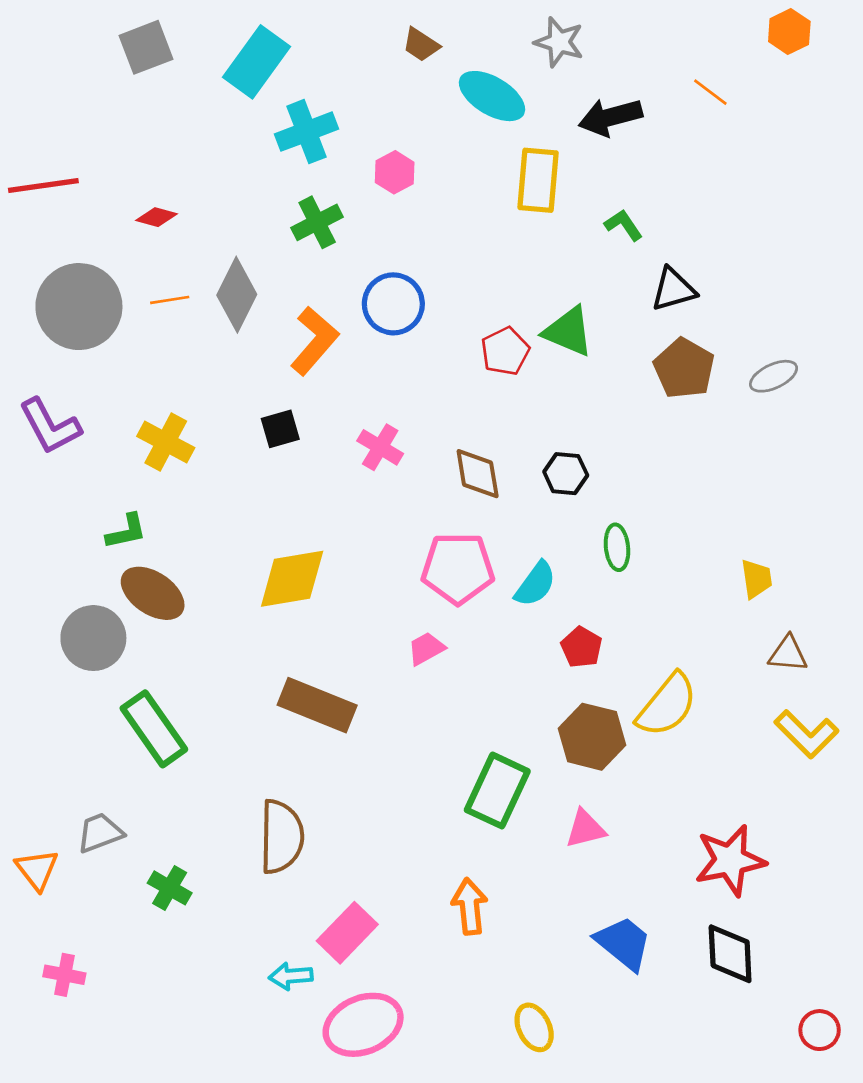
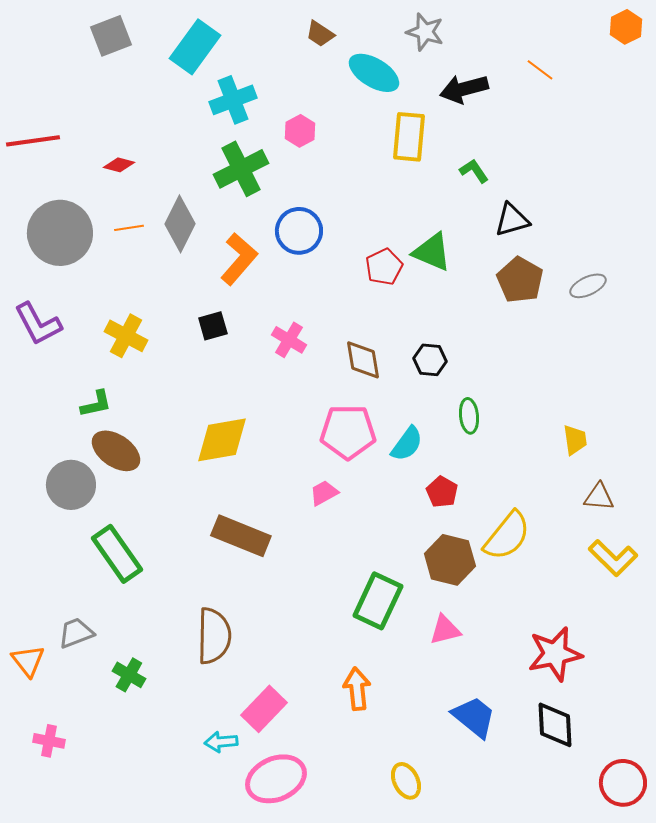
orange hexagon: (789, 32) -> (626, 27), moved
green cross: (317, 222) -> (241, 169), size x1.4
red circle: (820, 1030) -> (623, 783), size x1.5

